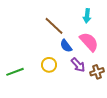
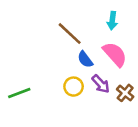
yellow circle: (49, 65) -> (74, 87), moved
brown cross: (97, 72) -> (125, 93), turned -32

